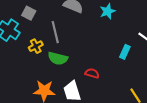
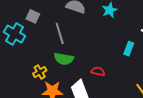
yellow cross: (36, 46) -> (40, 72), moved

